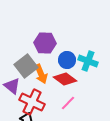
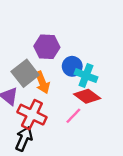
cyan cross: (88, 61) -> (86, 76), moved
red diamond: (65, 79) -> (87, 96), moved

